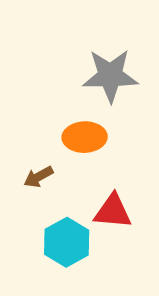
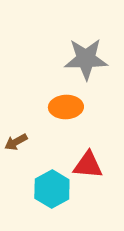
brown arrow: (38, 177) -> (16, 142), moved

